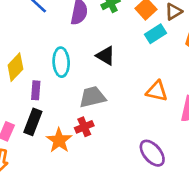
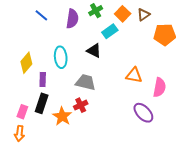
cyan rectangle: (156, 34) -> (110, 31), moved
gray trapezoid: (92, 97) -> (86, 82), turned 30
purple ellipse: (152, 153) -> (143, 113), moved

